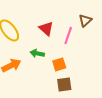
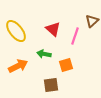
brown square: (64, 84) -> (51, 85), moved

